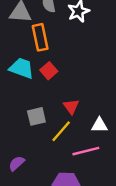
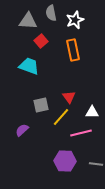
orange rectangle: (40, 37) -> (73, 50), moved
red square: (49, 71) -> (41, 41), moved
purple semicircle: (17, 163) -> (22, 130), moved

